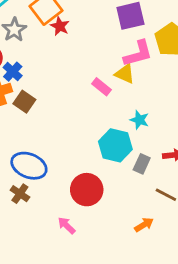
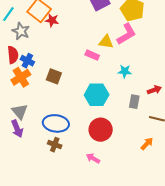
pink L-shape: (138, 54) -> (126, 34), moved
brown square: (24, 102) -> (54, 76), moved
cyan hexagon: (115, 145) -> (97, 95), moved

